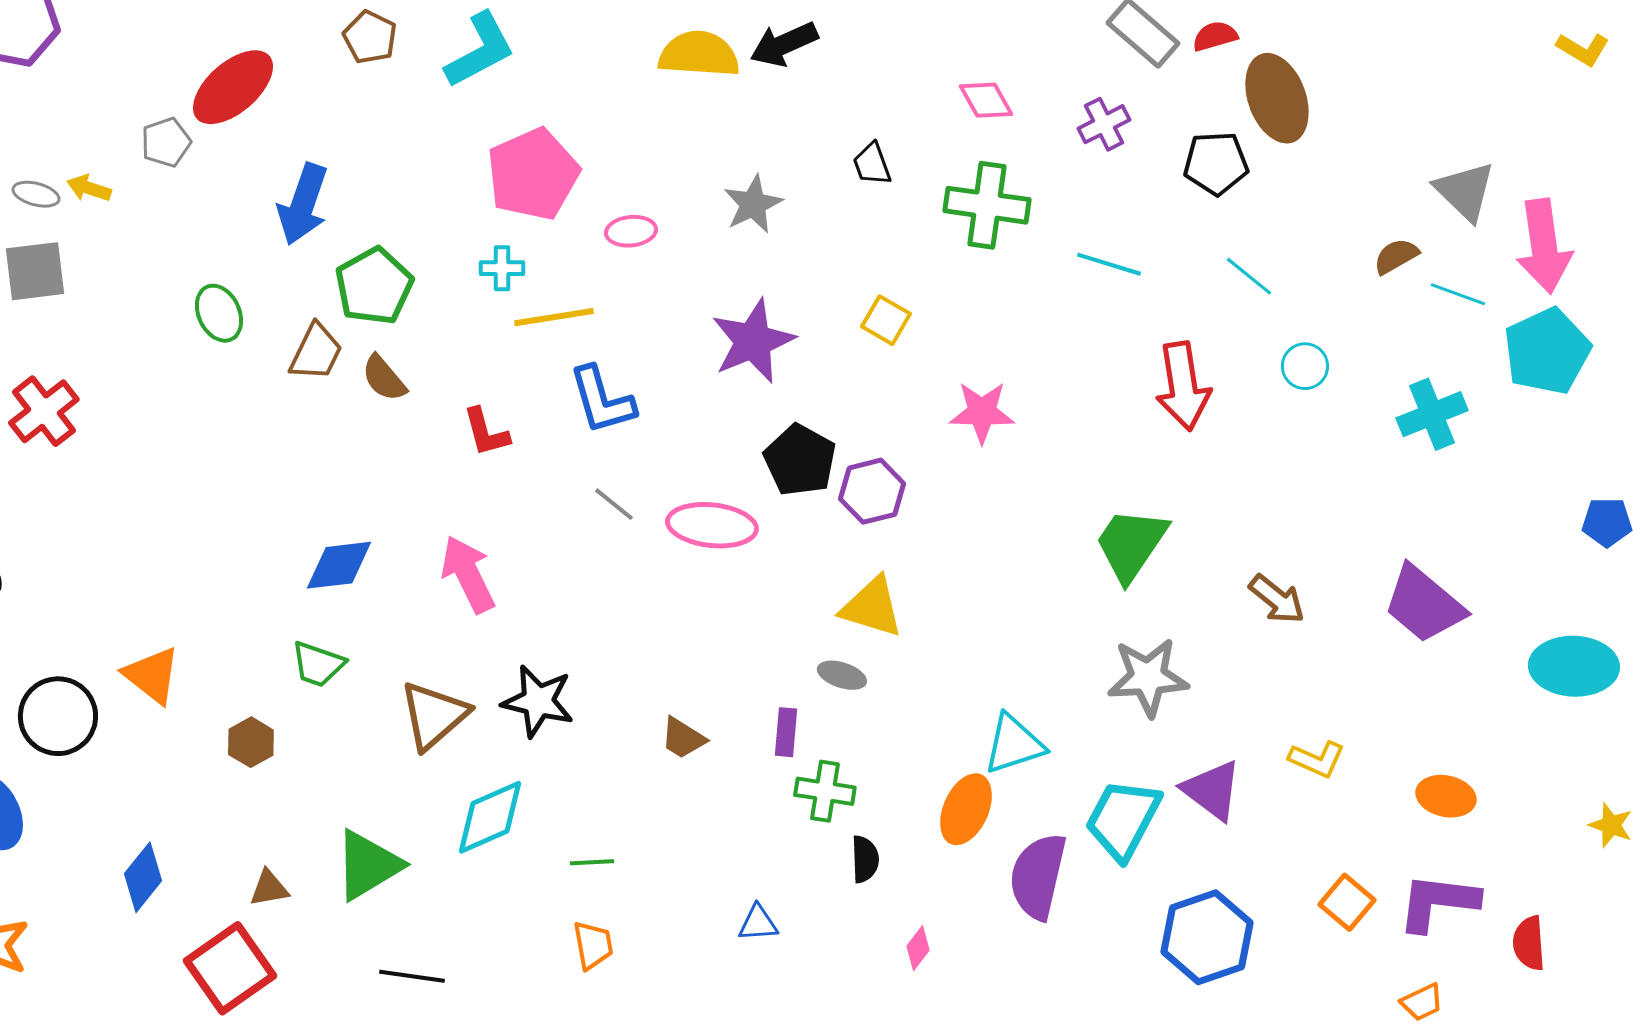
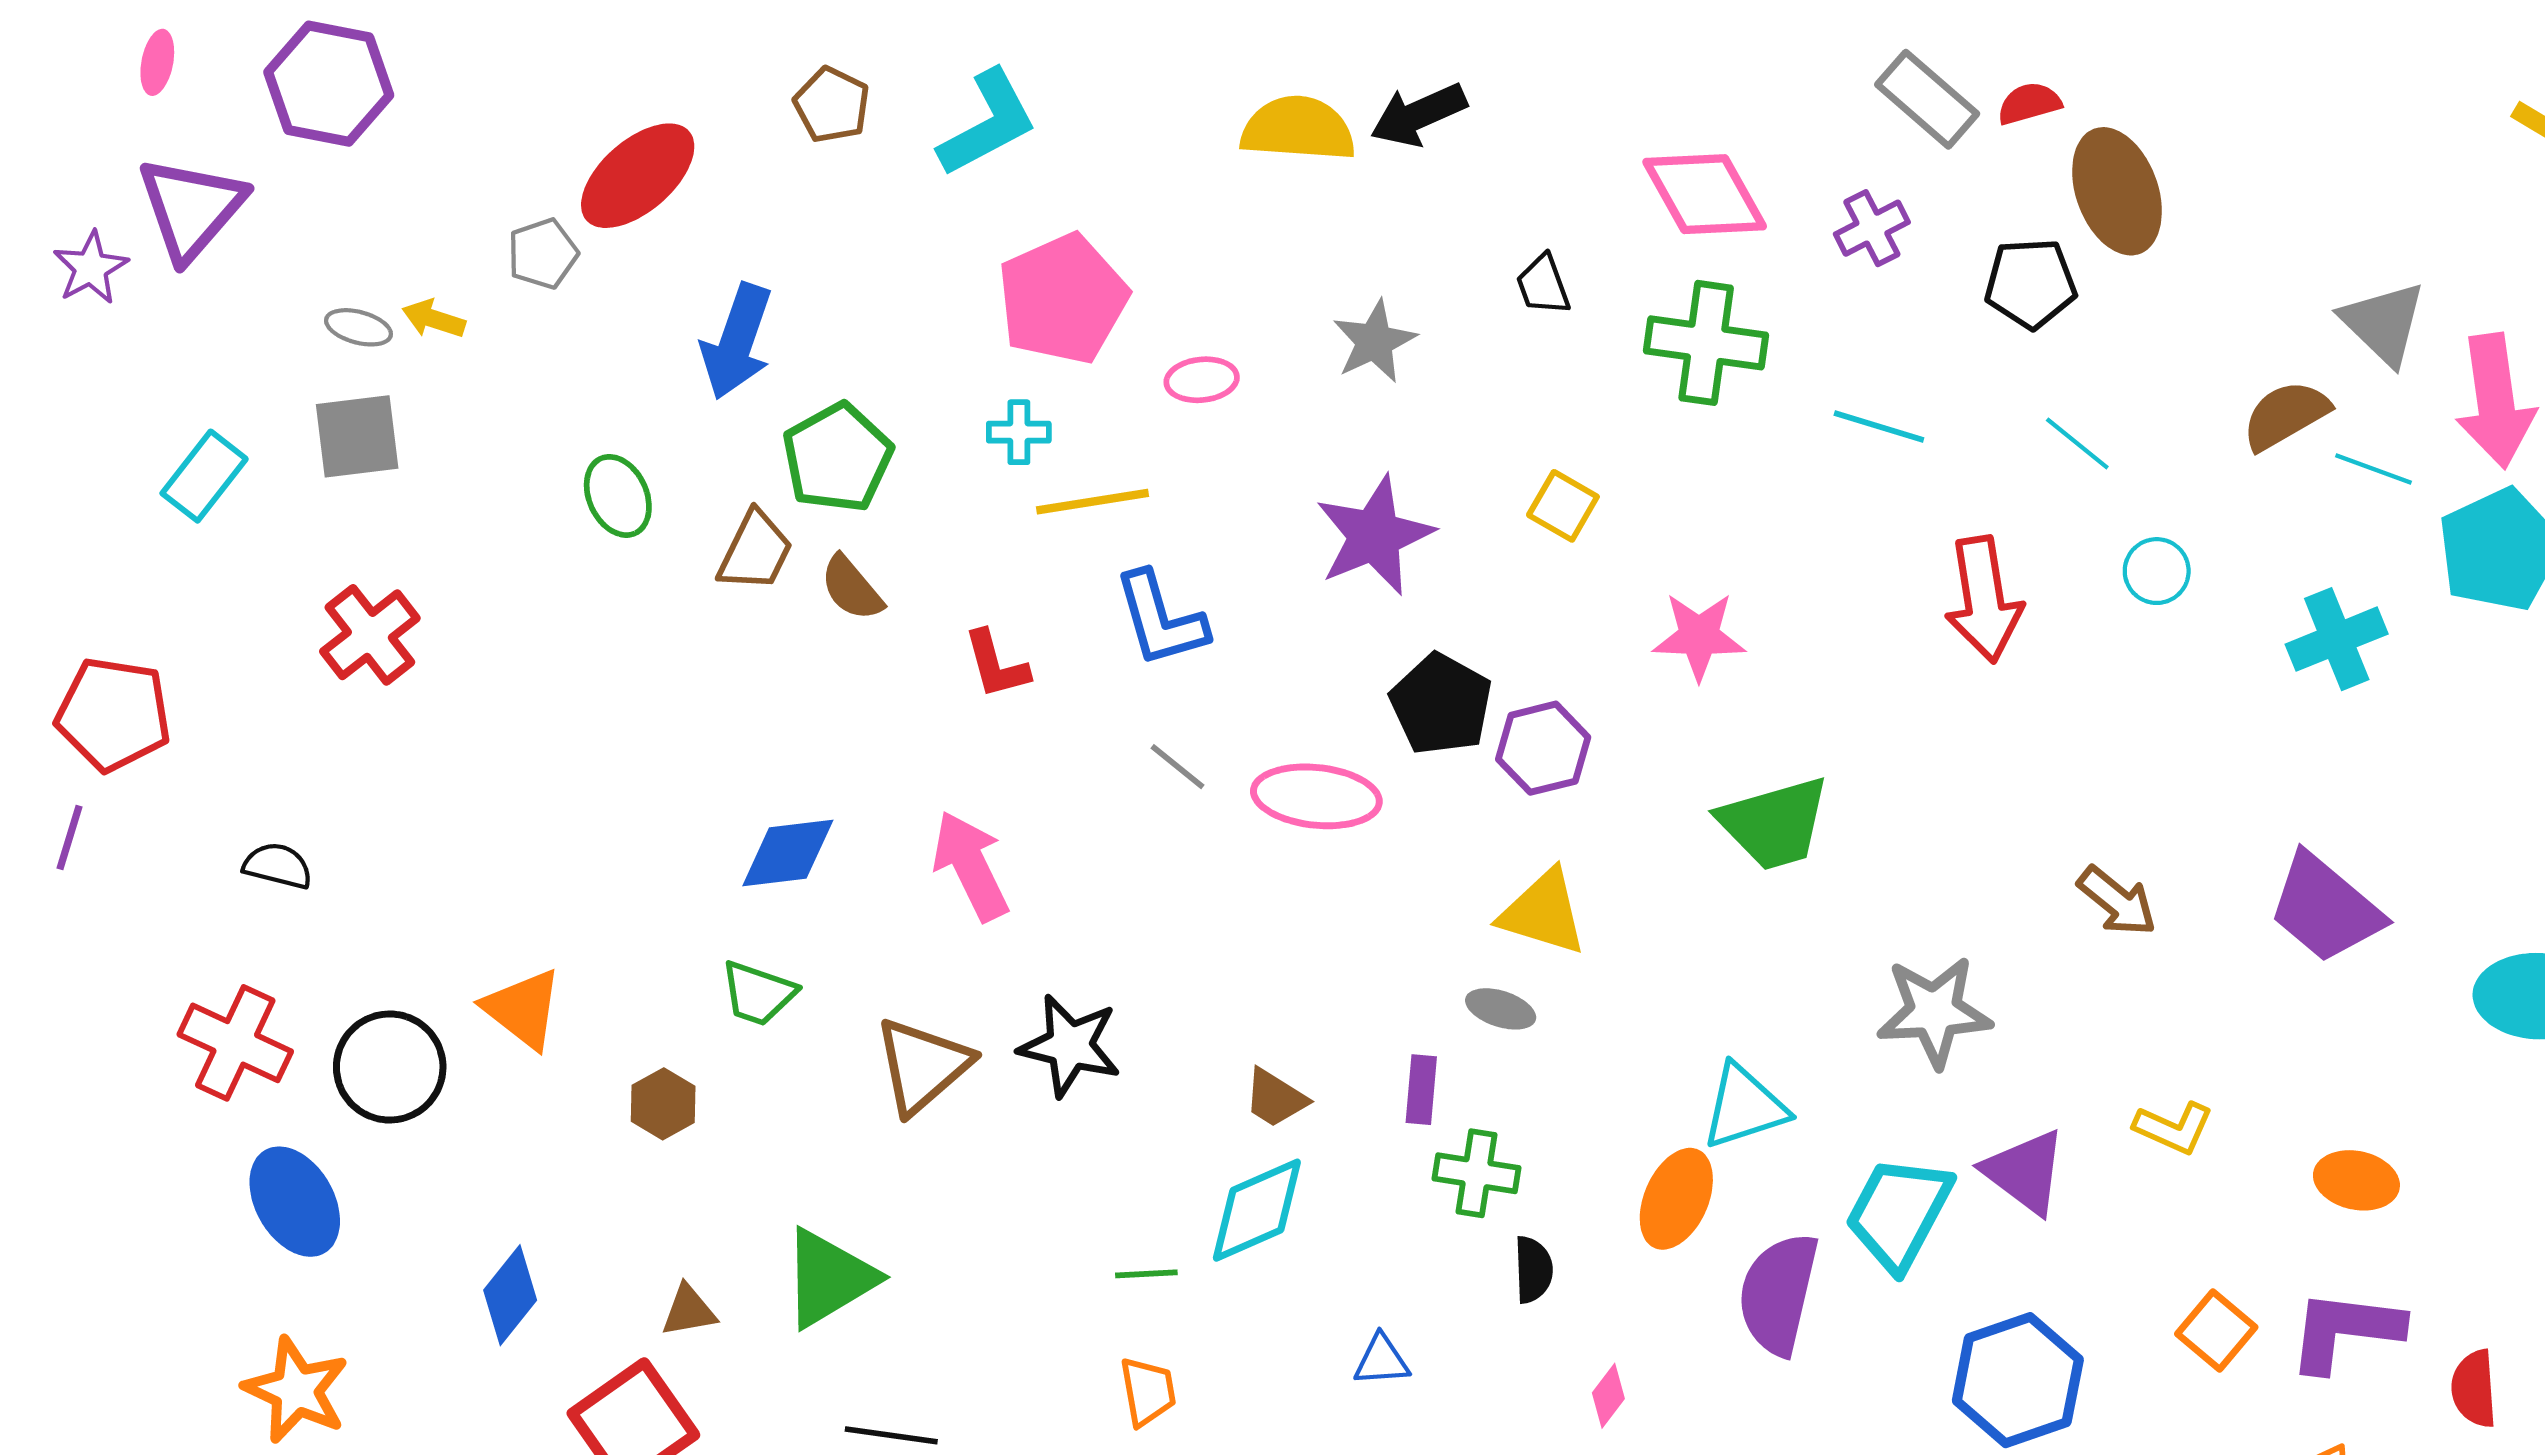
pink diamond: (986, 100) -> (1705, 194), size x1.6
brown semicircle: (1396, 256) -> (2286, 415), size x1.4
green trapezoid: (1131, 544) -> (1774, 823), moved, turned -140
cyan diamond: (490, 817) -> (1257, 1210), moved

